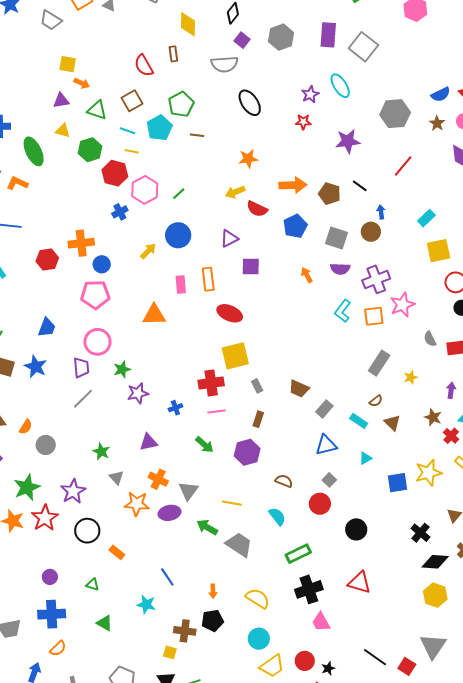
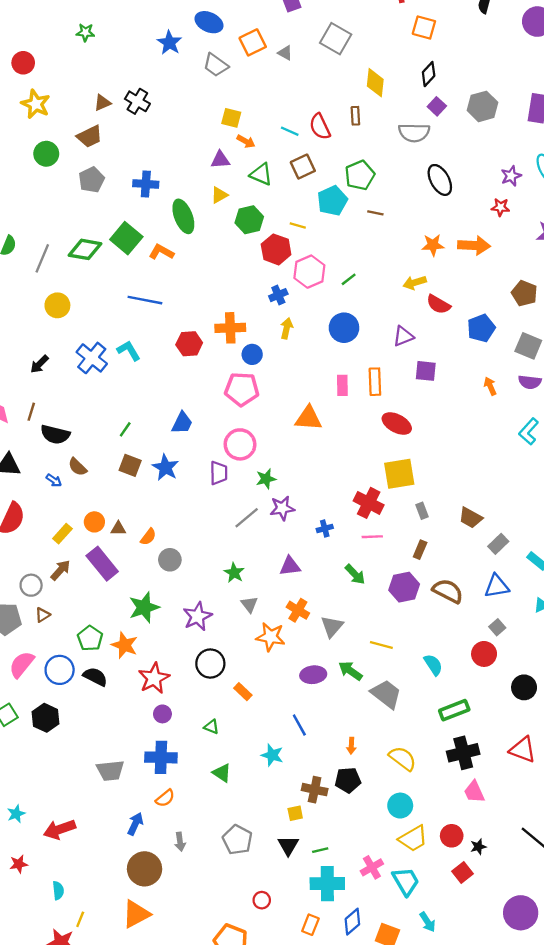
yellow triangle: (63, 131) -> (219, 195), turned -49
cyan line: (128, 131) -> (290, 131), moved
orange arrow: (293, 185) -> (474, 245), moved
yellow arrow: (148, 251) -> (287, 328), moved, turned -36
red cross: (211, 383) -> (369, 503), turned 30
gray line: (83, 399) -> (247, 518), moved
brown semicircle: (284, 481) -> (448, 591), moved, size x1.5
purple ellipse: (170, 513) -> (313, 675), moved
red star: (45, 518) -> (154, 678), moved
yellow square: (170, 652) -> (295, 813), turned -32

